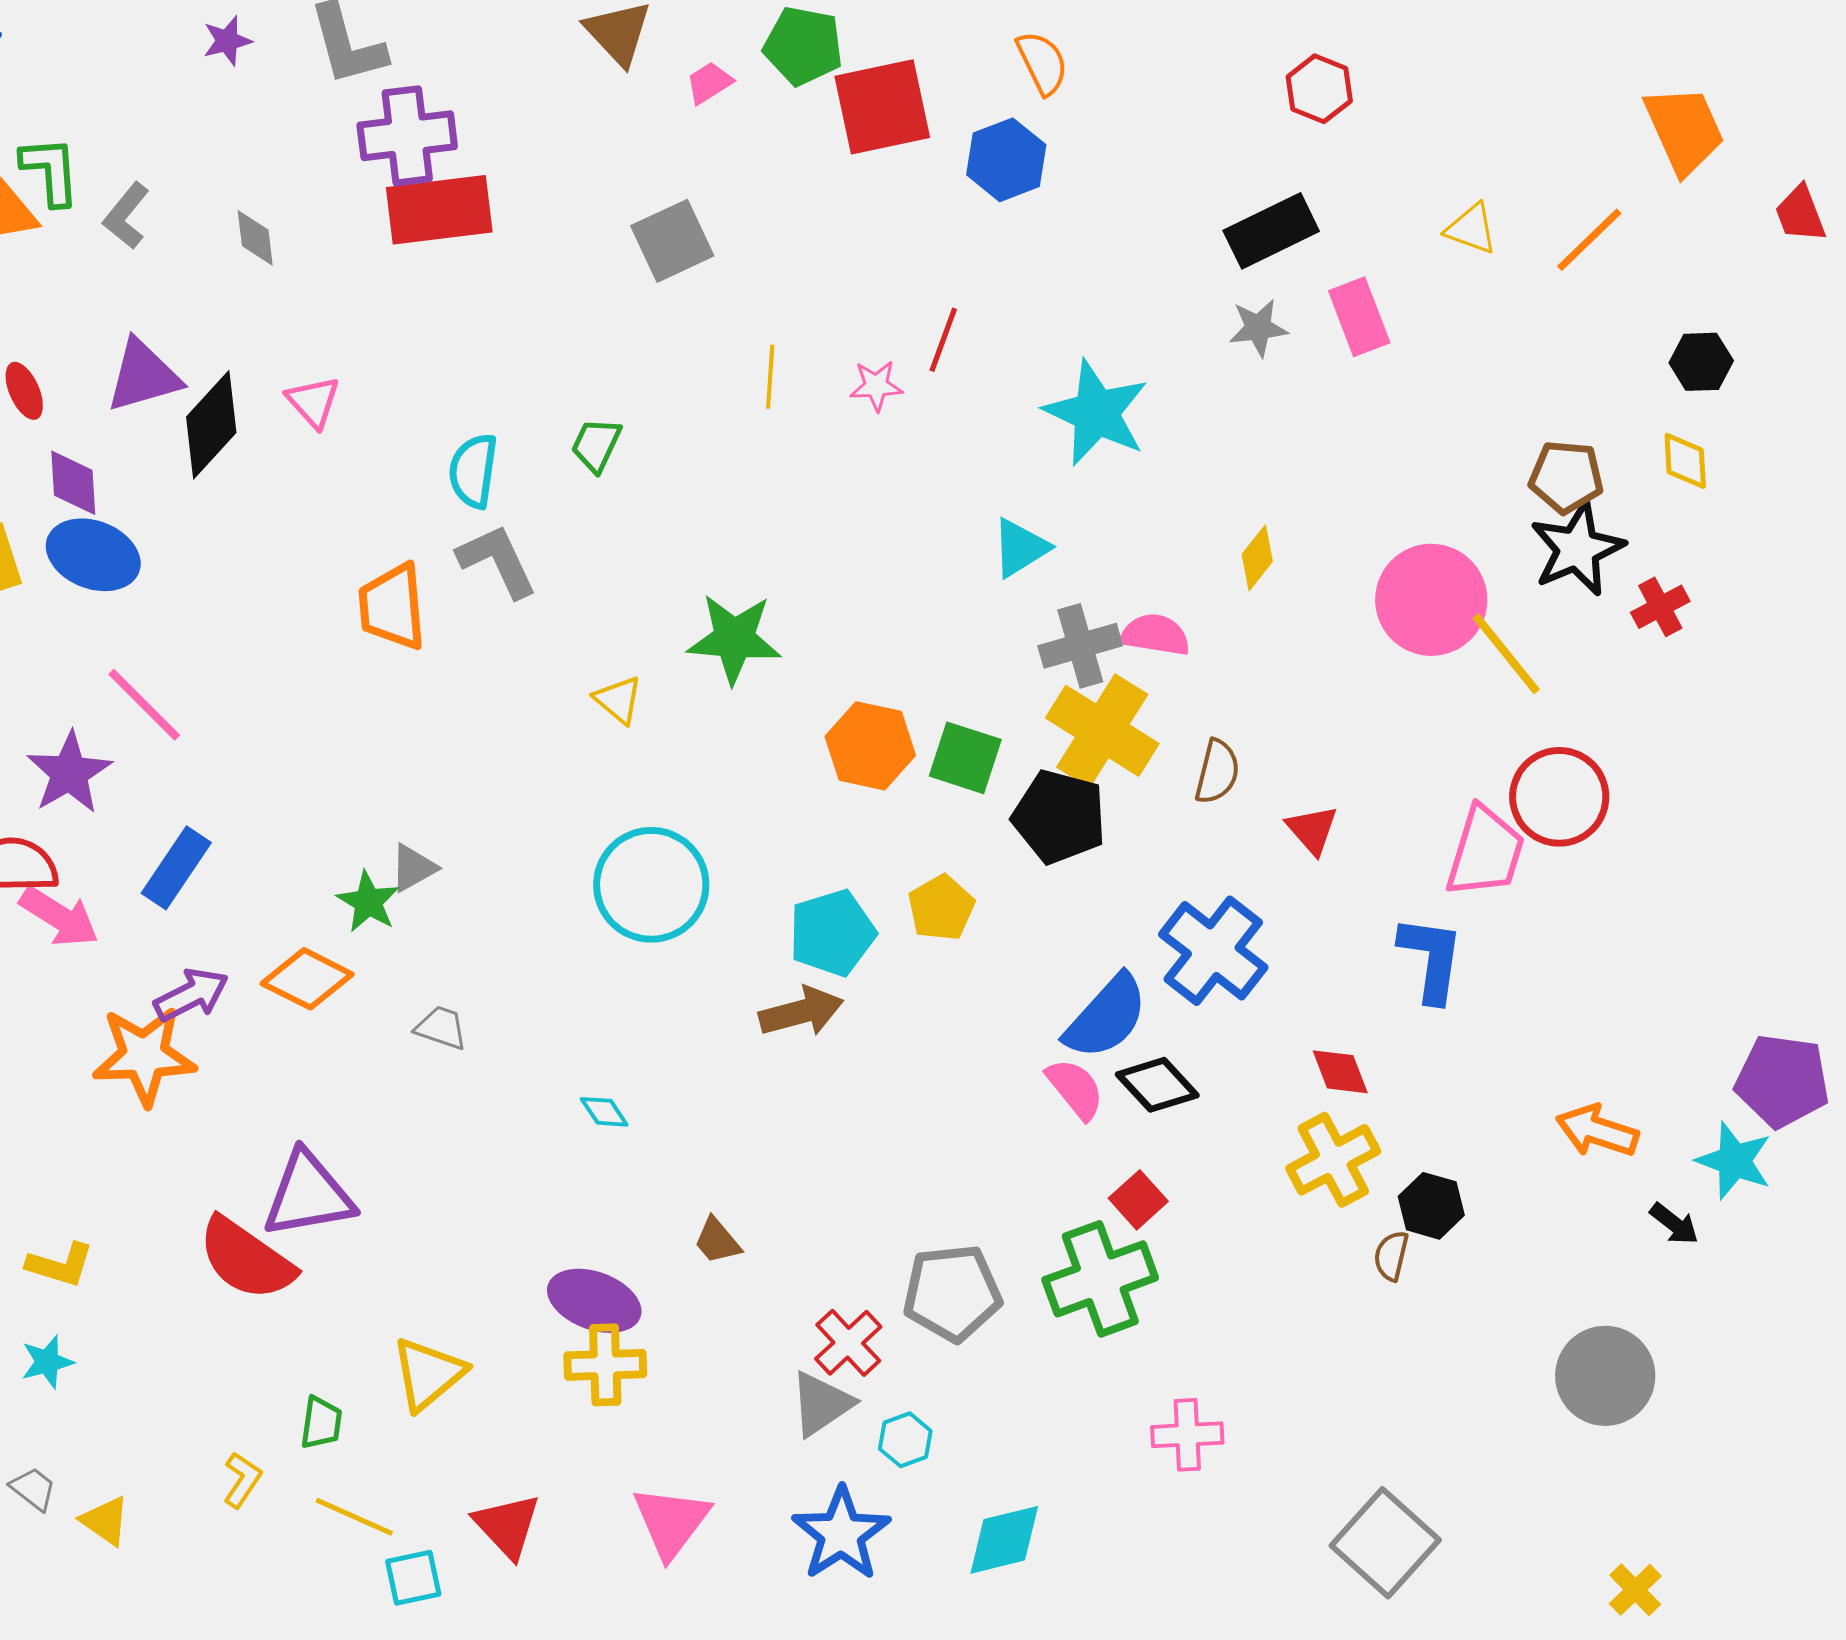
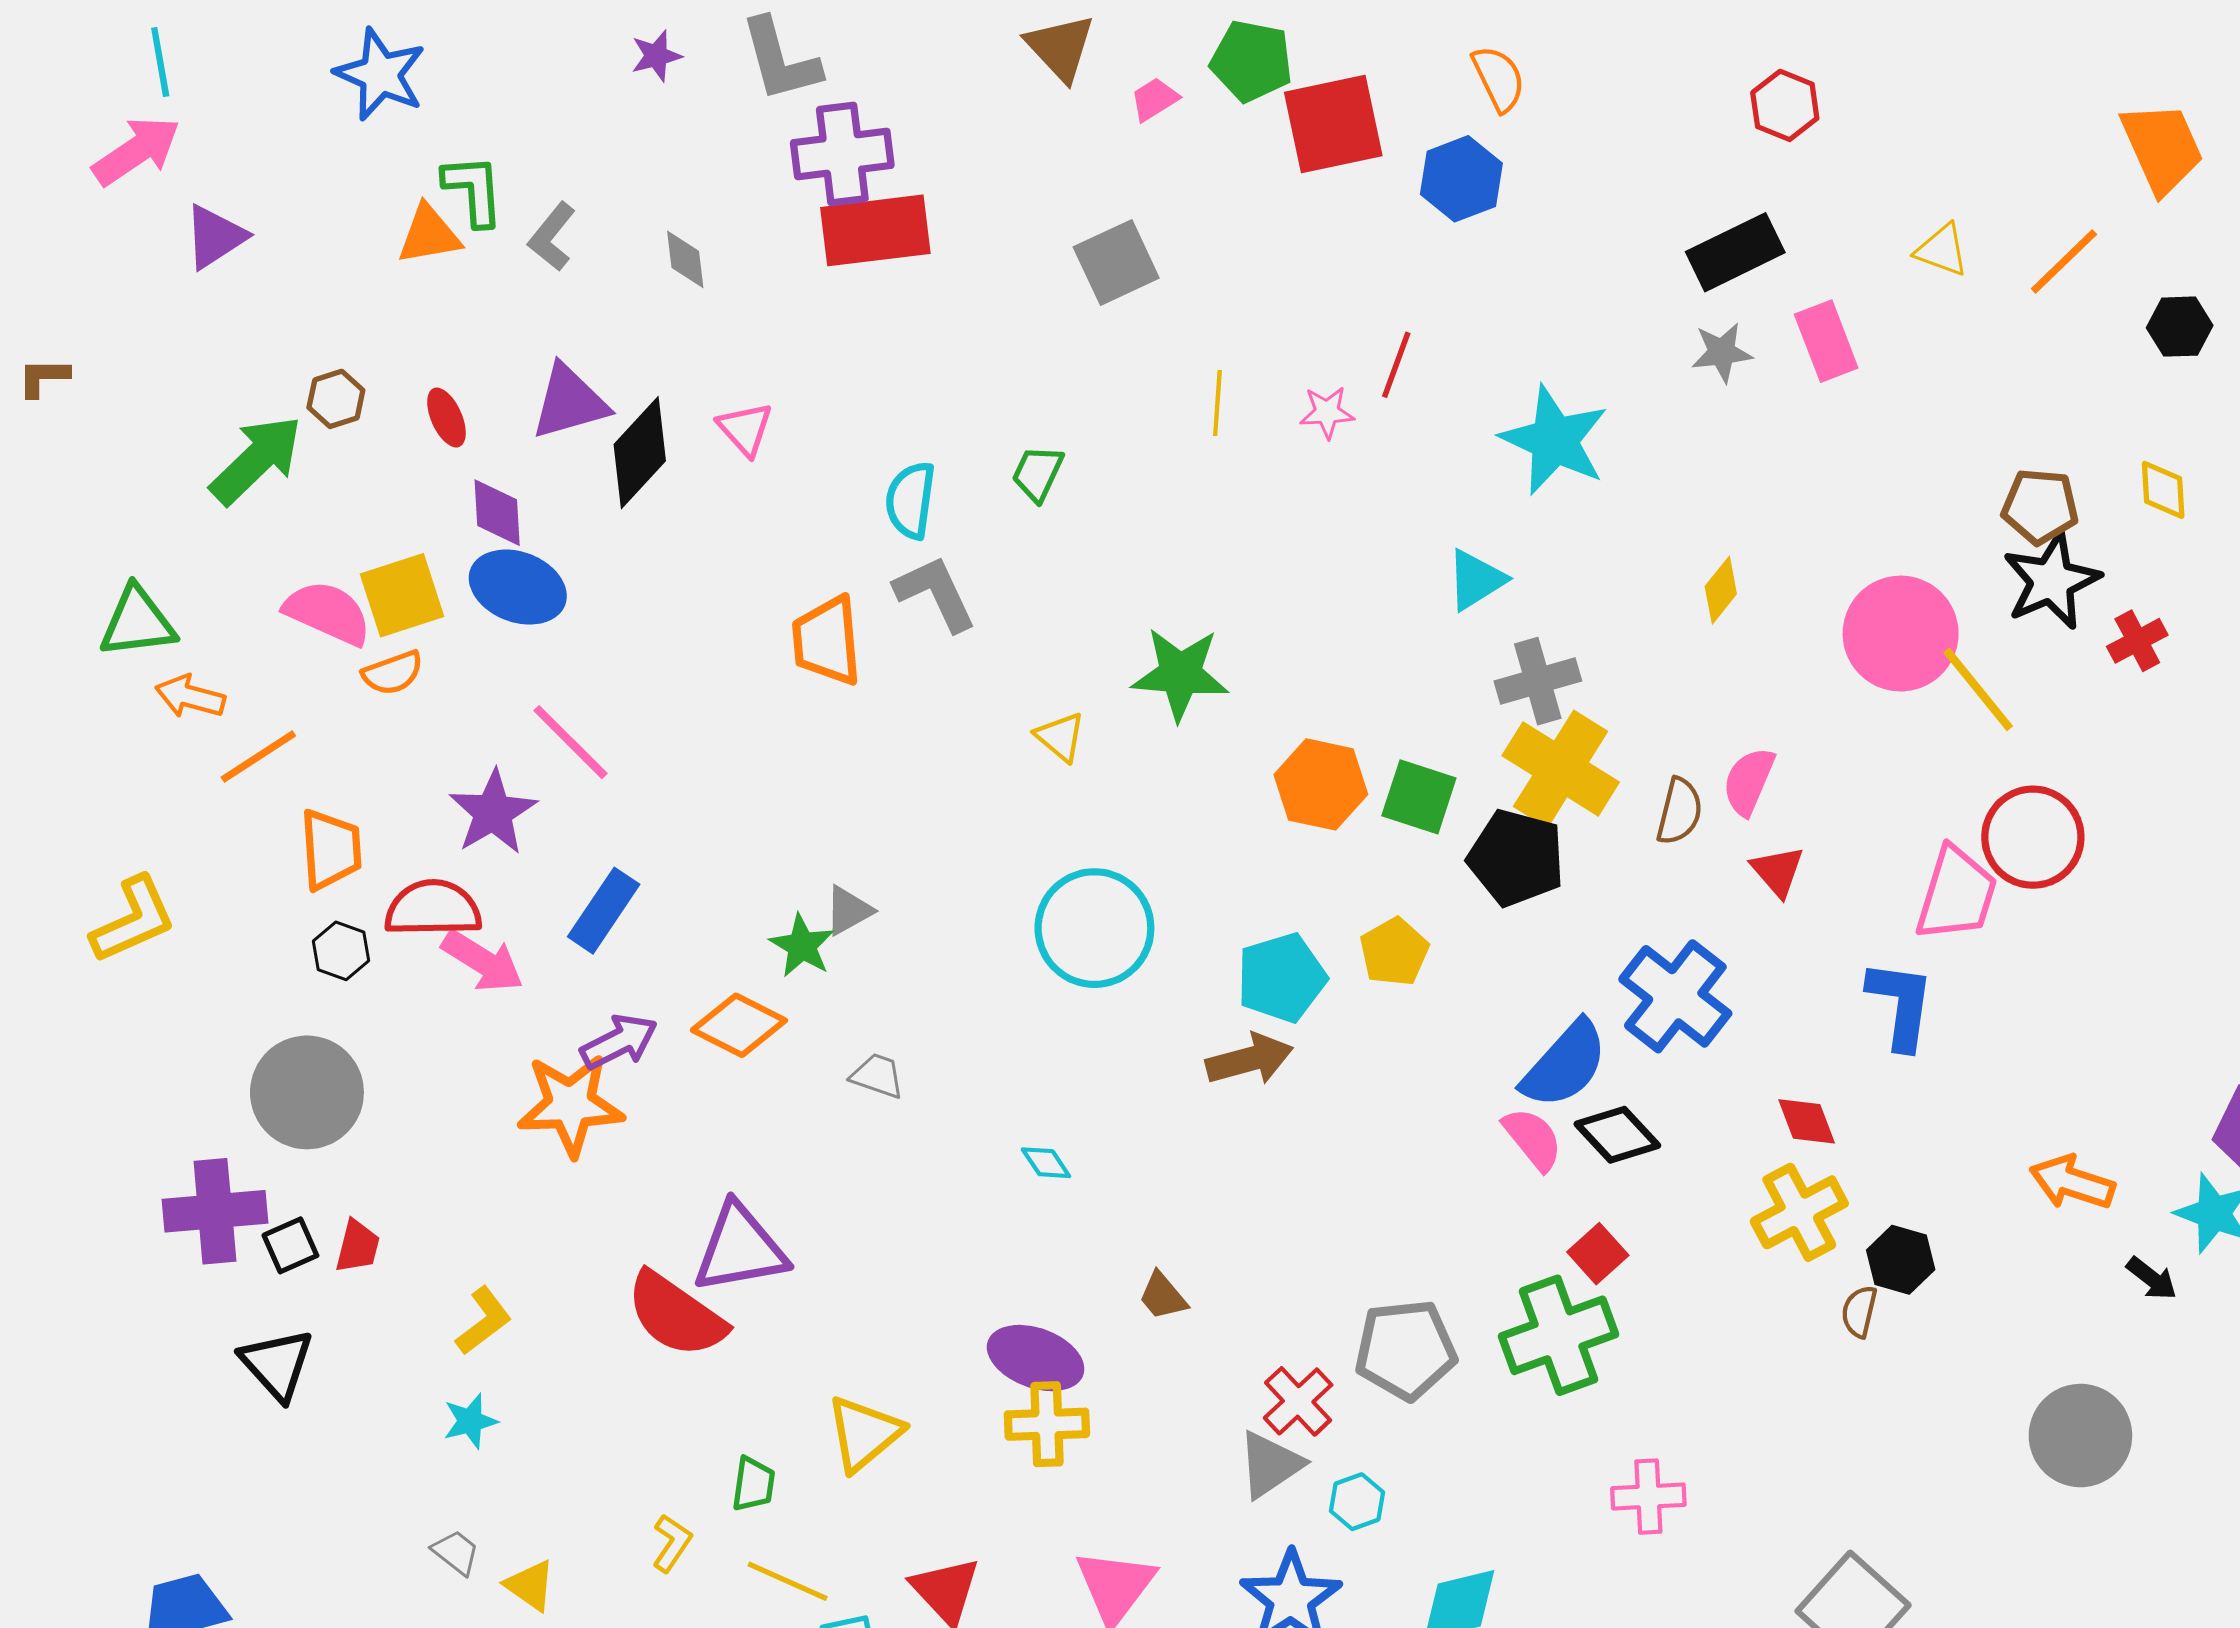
black hexagon: (1701, 362) -> (2180, 327), moved
pink semicircle: (1155, 635) -> (1749, 781), moved, turned -76
yellow L-shape: (60, 1265) -> (484, 1321), turned -54

